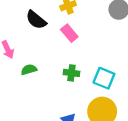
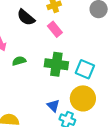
green cross: (71, 73) -> (56, 64), size x1.6

